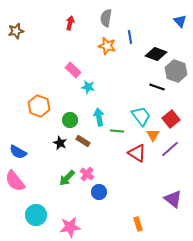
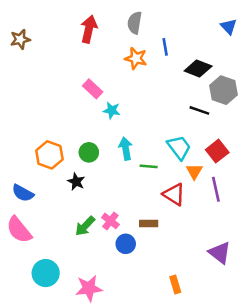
red arrow: (70, 23) -> (89, 29), size x1.5
orange hexagon: (39, 106) -> (49, 155), moved
brown rectangle: (83, 141) -> (149, 224), moved, turned -32
purple line: (170, 149) -> (216, 189), turned -60

